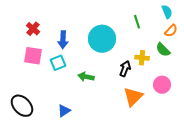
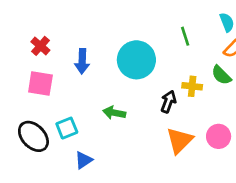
cyan square: (58, 63) -> (67, 128), moved
pink circle: (162, 85) -> (219, 136), moved
black ellipse: (22, 106) -> (33, 136), moved

